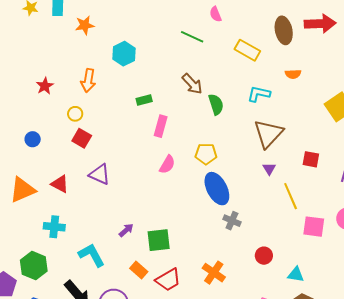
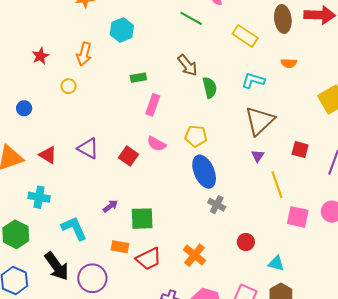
red square: (82, 138) -> (129, 156), moved
pink semicircle: (167, 165) -> (156, 144), turned 84
orange rectangle: (139, 270) -> (120, 247), turned -36

